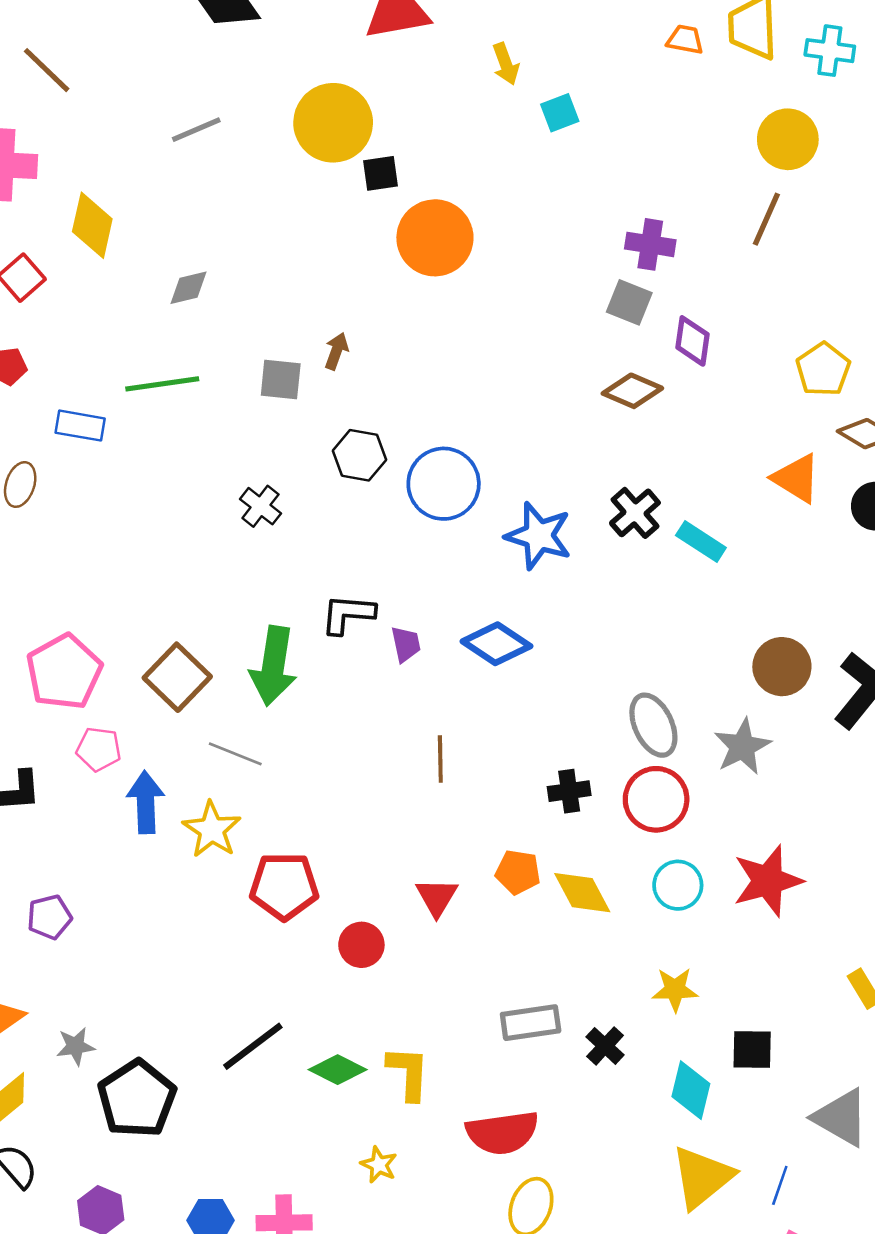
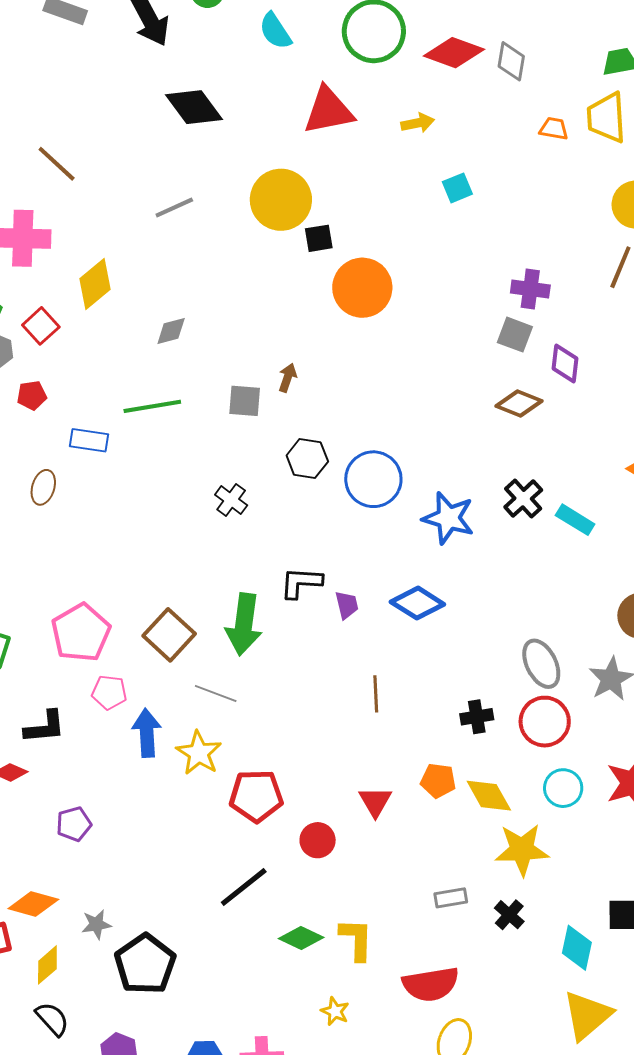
yellow arrow: (506, 64) -> (418, 123), moved, turned -80
yellow diamond: (92, 225) -> (95, 284), turned 39
yellow star: (675, 990) -> (522, 850), moved, size x1.5
gray rectangle: (531, 1023) -> (451, 898), size x0.7
black line: (253, 1046) -> (244, 887), moved

